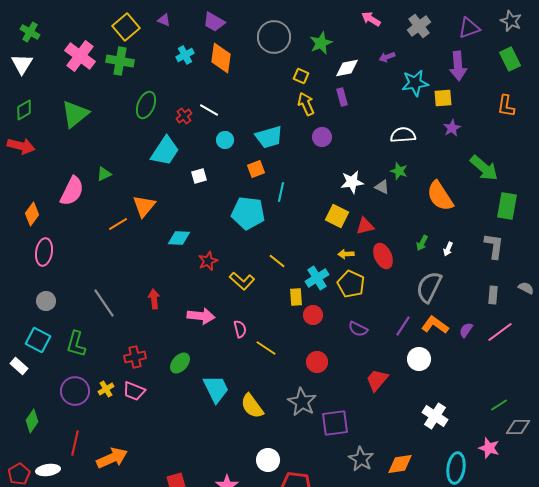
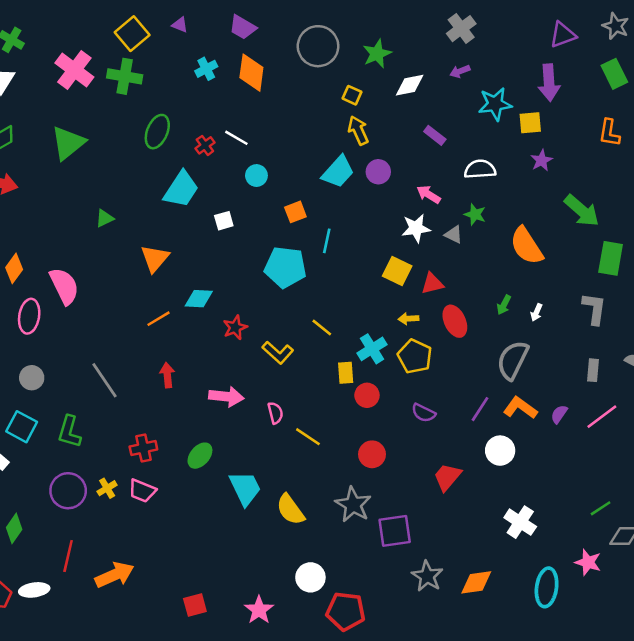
pink arrow: (371, 19) -> (429, 194), moved
gray cross: (419, 26) -> (461, 29), moved
purple rectangle: (342, 97) -> (435, 135), moved, turned -36
cyan trapezoid: (269, 137) -> (338, 172), moved, turned -32
pink semicircle: (72, 191) -> (64, 286), moved, turned -52
orange line: (118, 224) -> (159, 319), moved

